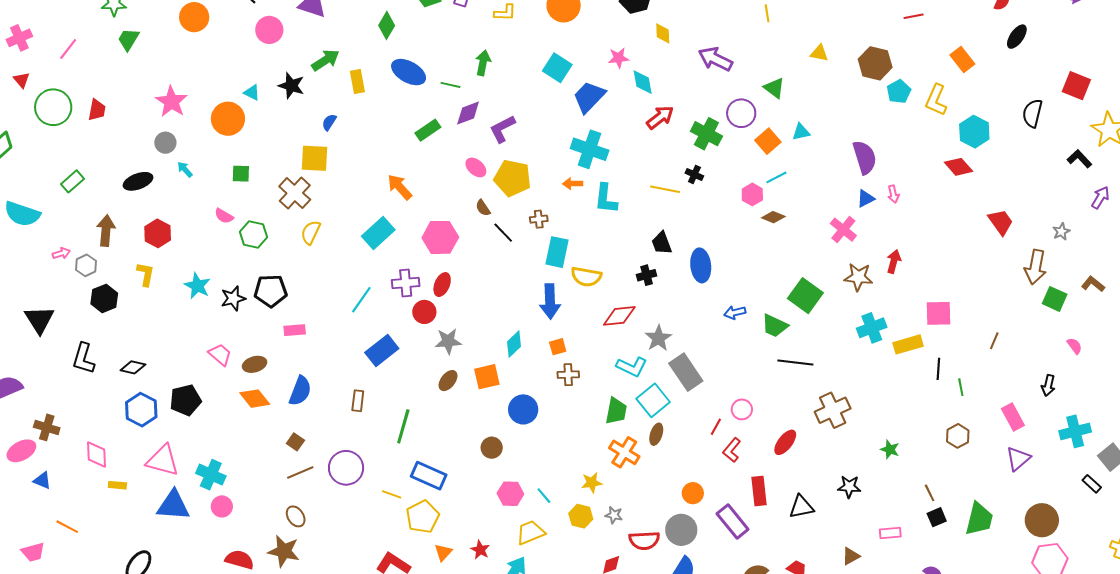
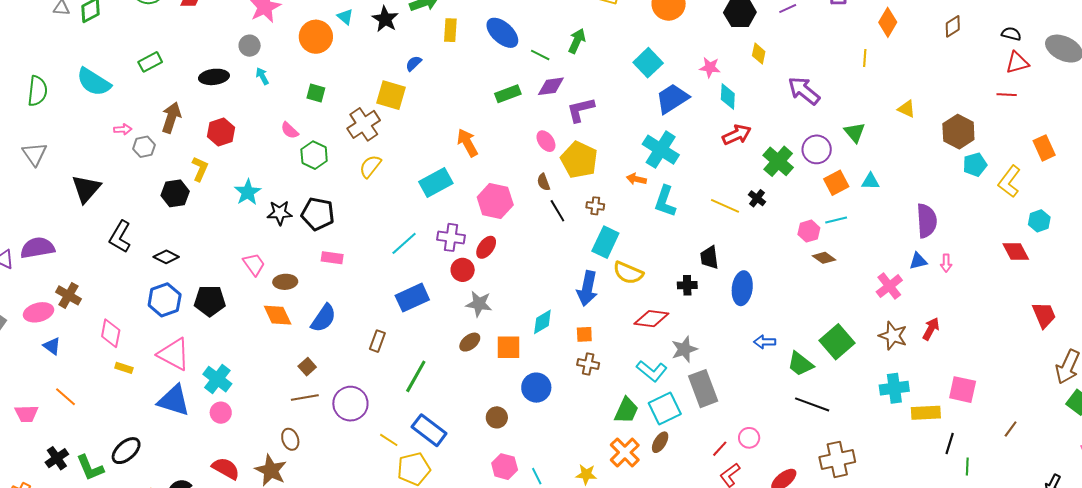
cyan hexagon: (974, 132) -> (1039, 221), size x0.7
black hexagon: (104, 298) -> (175, 193), moved

